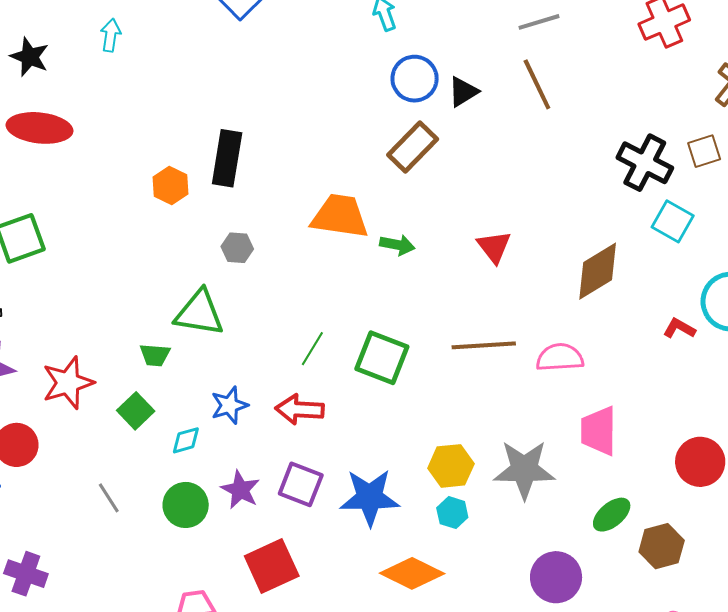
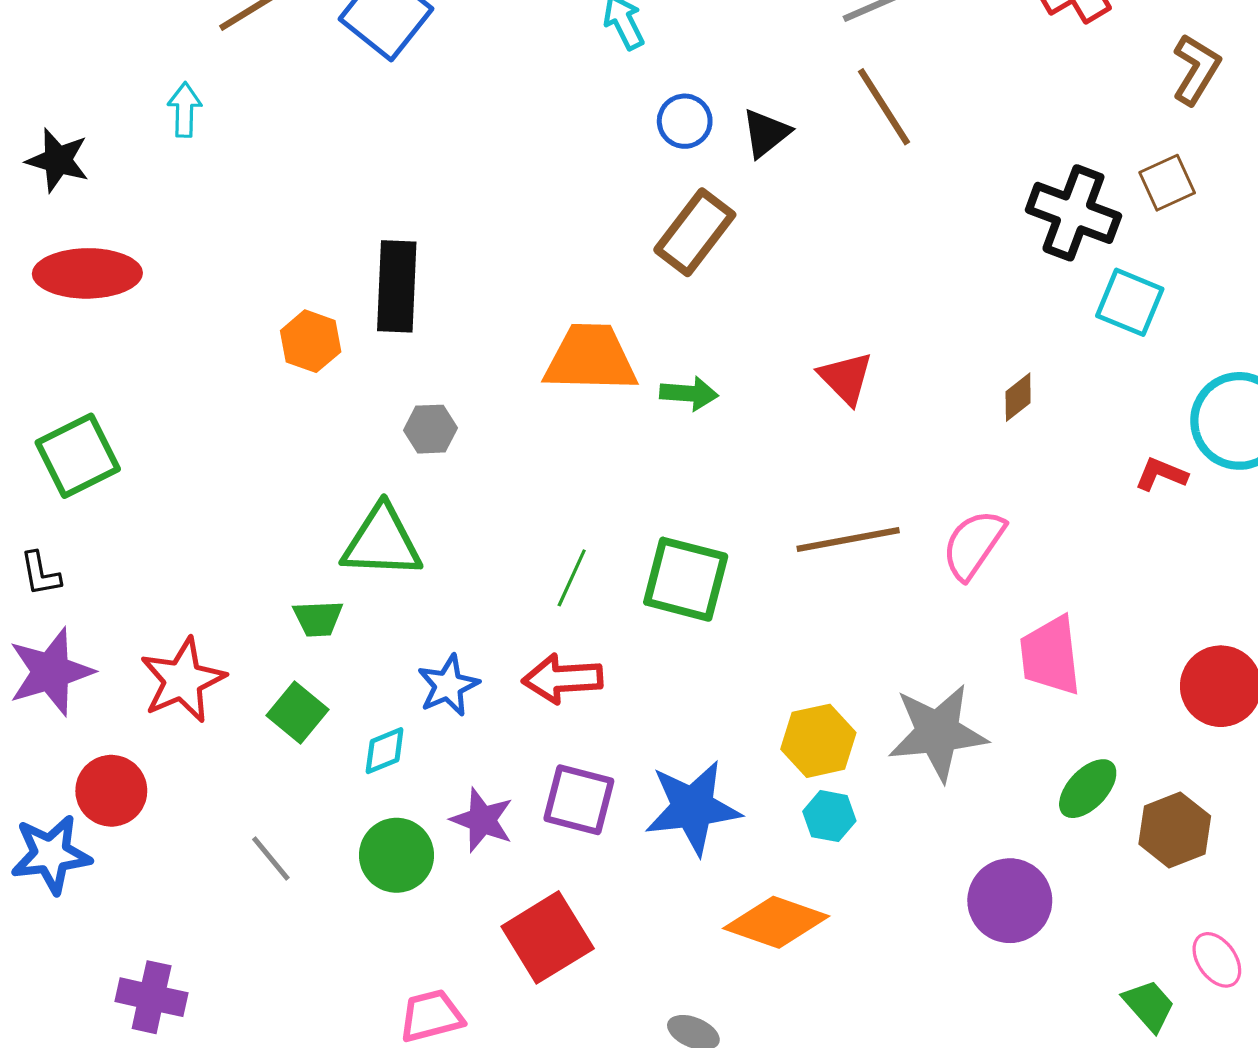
blue circle: (415, 79) -> (685, 121), size x0.7
brown diamond: (598, 271) -> (1018, 397), size x0.5
pink semicircle: (560, 357) -> (973, 544), turned -45

